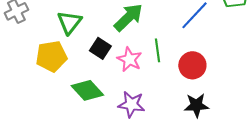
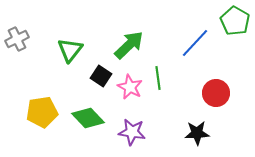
yellow pentagon: (51, 56) -> (42, 112), moved
red circle: (192, 65) -> (216, 93), moved

